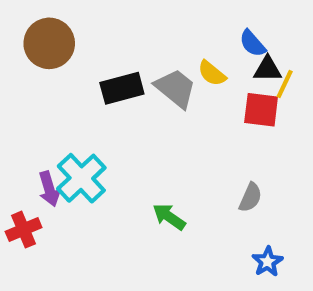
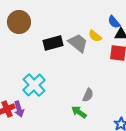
purple arrow: (49, 189) -> (19, 109), moved
gray semicircle: (250, 197) -> (88, 95), moved
green arrow: (169, 217) -> (79, 112), moved

